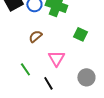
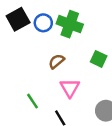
brown semicircle: (35, 36) -> (57, 61), moved

